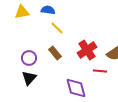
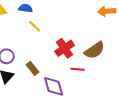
brown rectangle: (55, 53) -> (33, 68), moved

